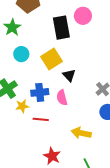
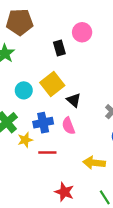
black rectangle: (61, 28) -> (59, 48), size x0.6
cyan circle: (21, 54) -> (24, 90), moved

